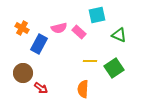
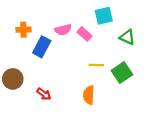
orange cross: (22, 28) -> (23, 30), turned -32
brown circle: (23, 73) -> (13, 79), moved

